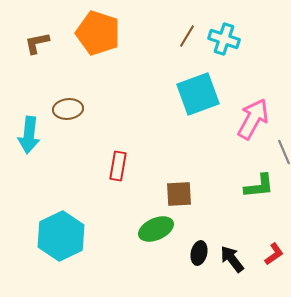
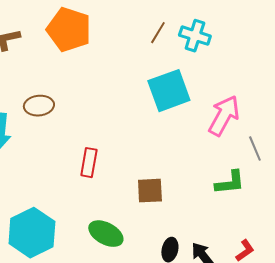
green ellipse: (156, 229) -> (106, 234), moved, turned 52

